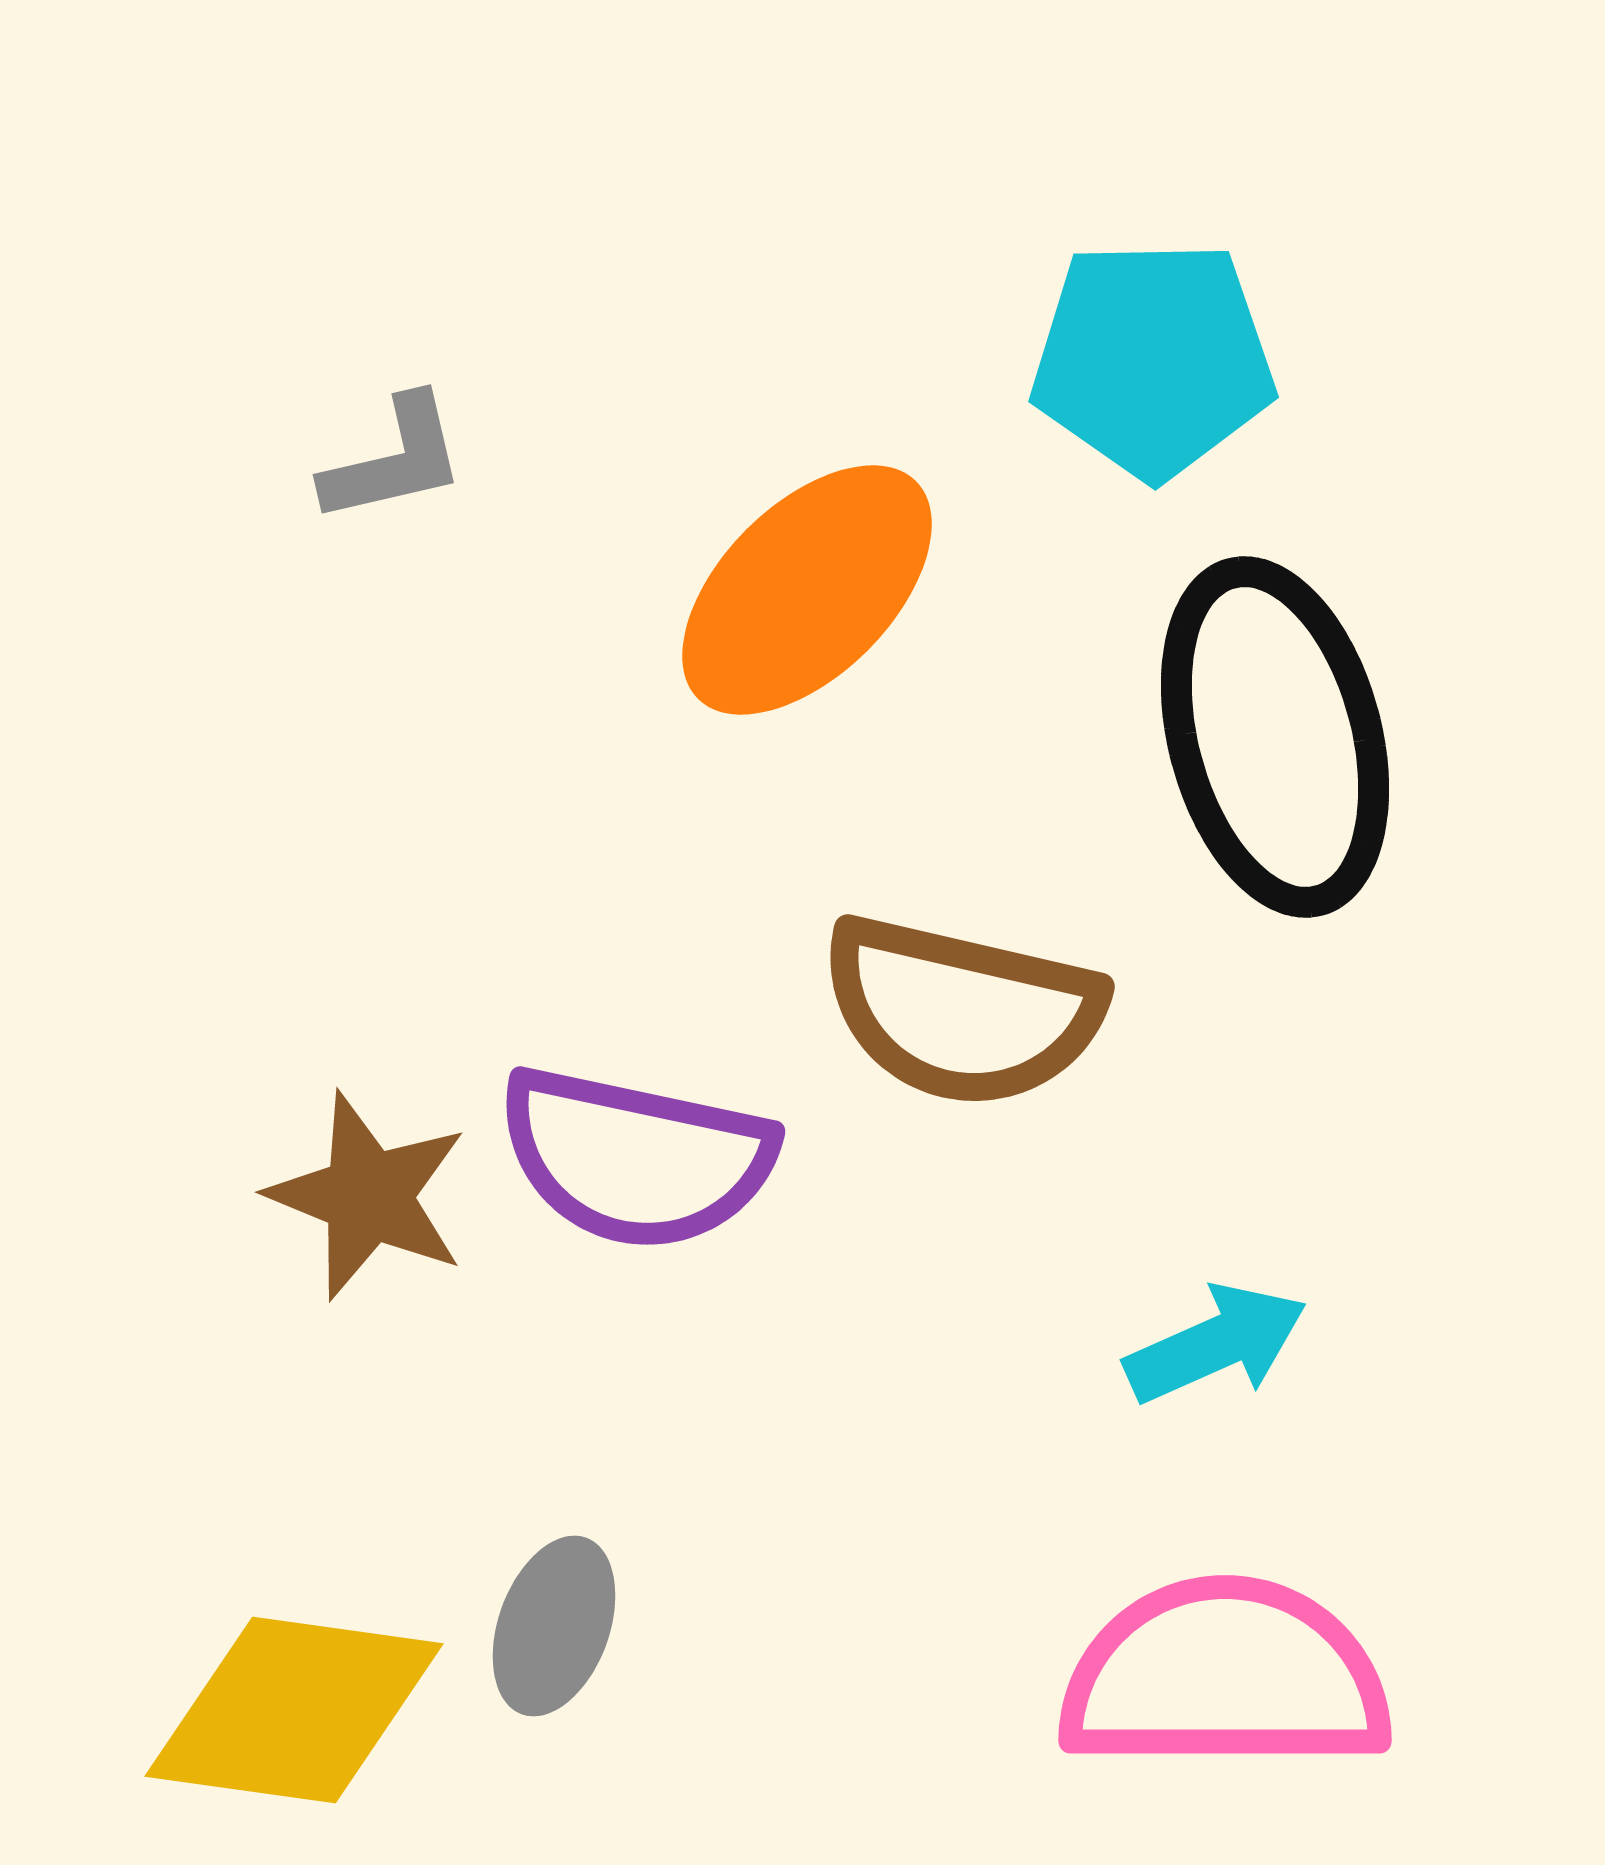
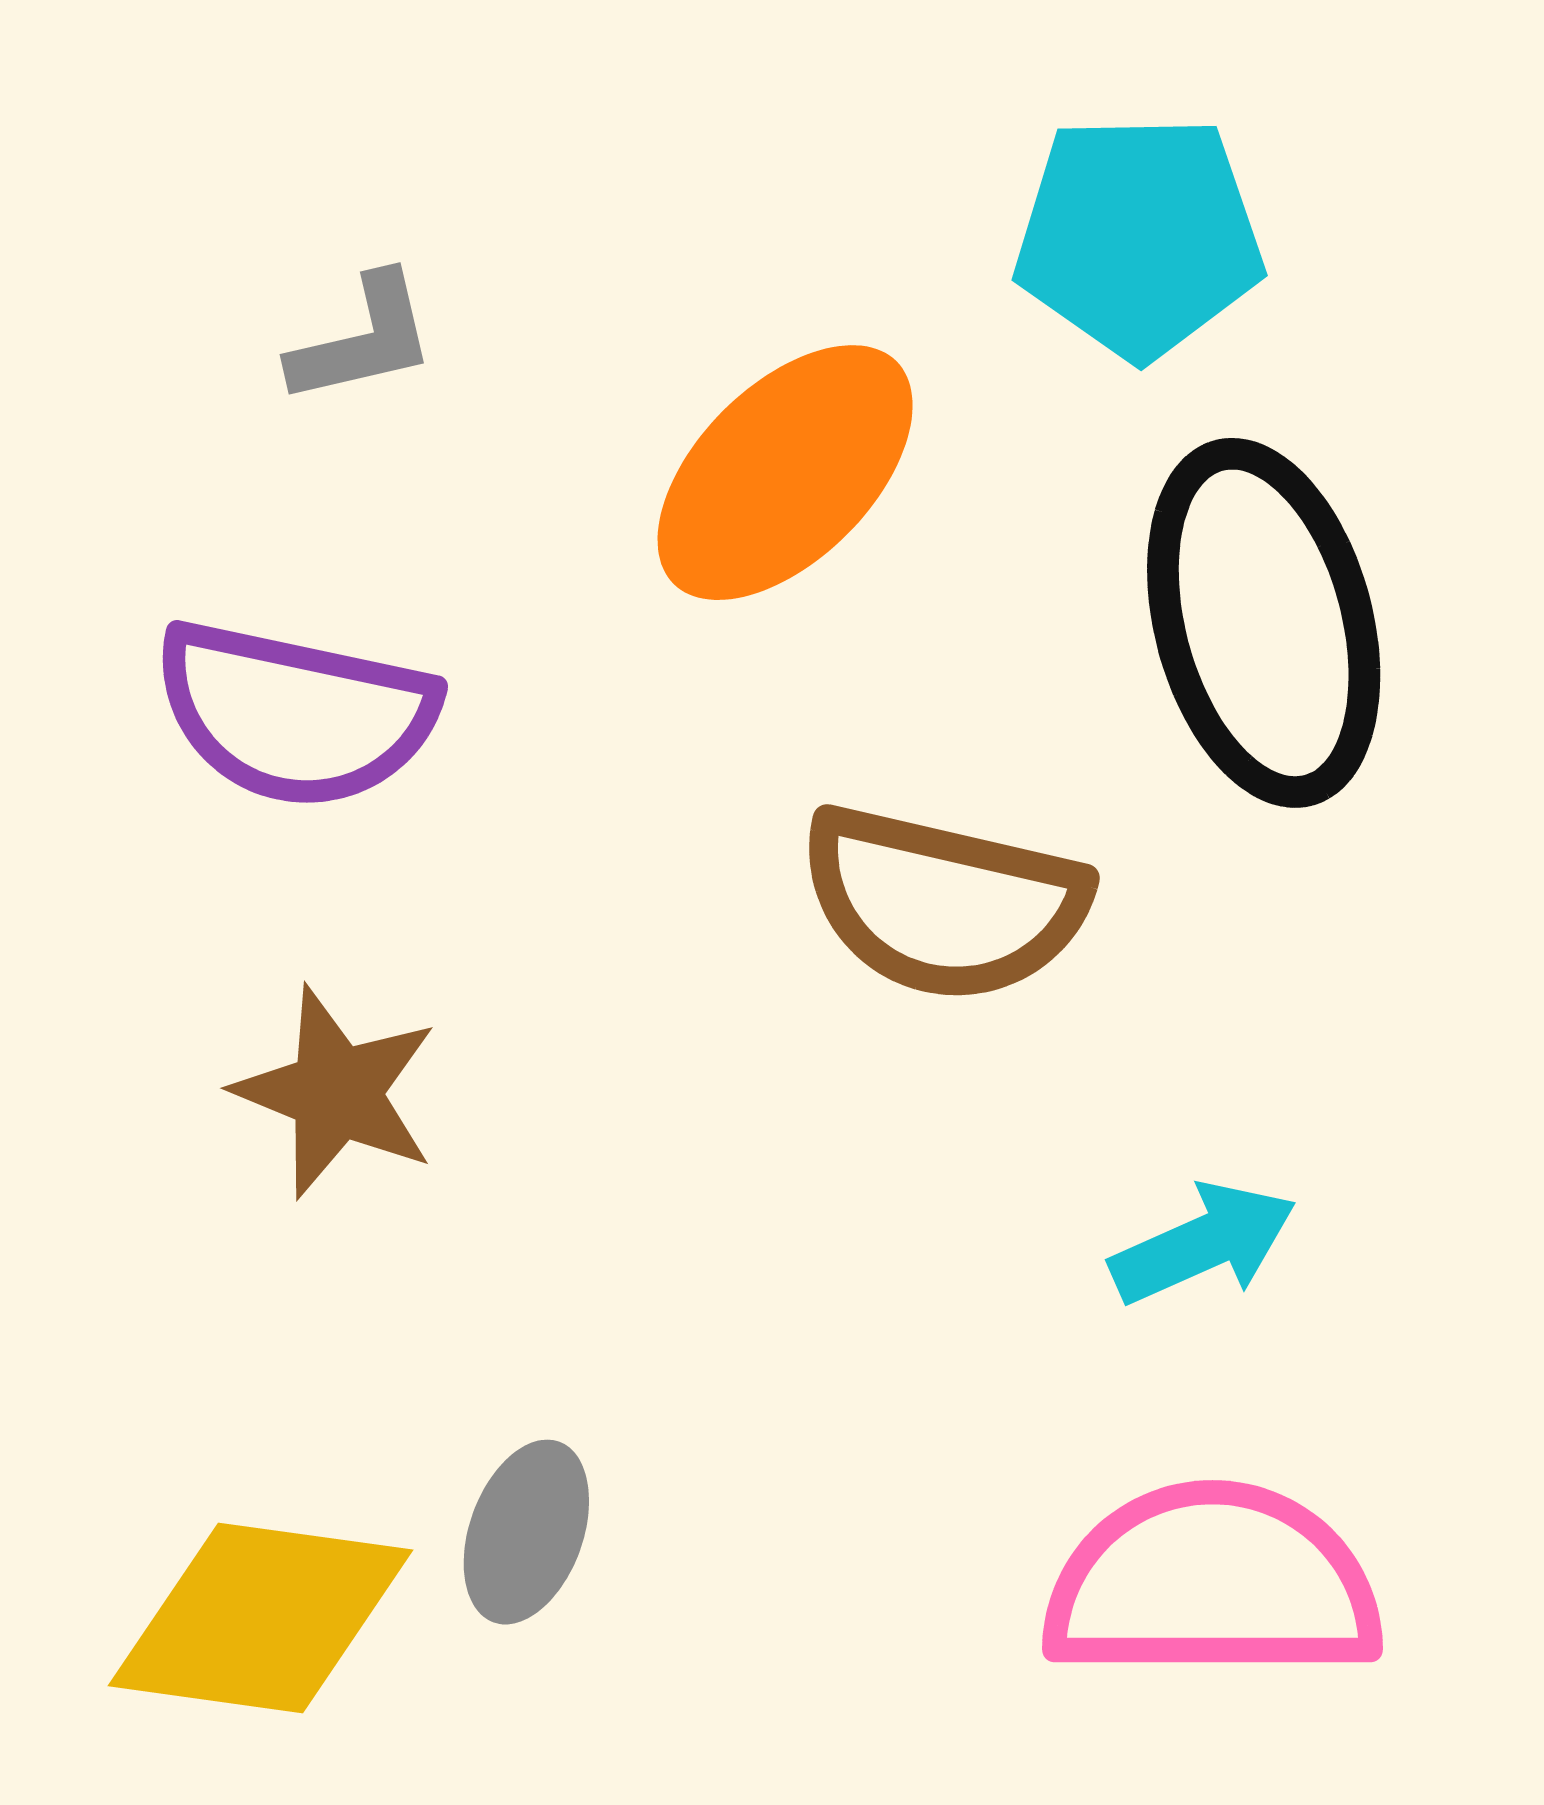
purple semicircle: (636, 1158) -> (295, 714), moved

